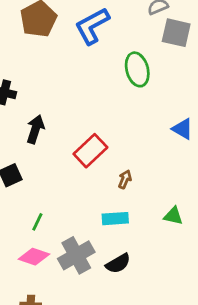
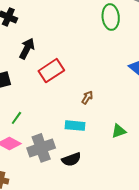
red rectangle: (90, 151) -> (51, 71), moved
green triangle: (173, 216) -> (119, 131), turned -42

